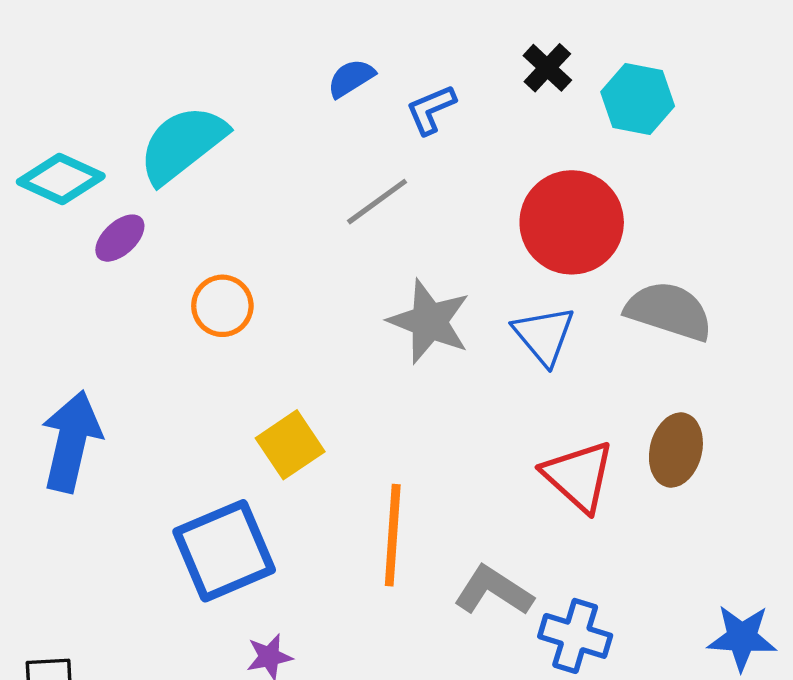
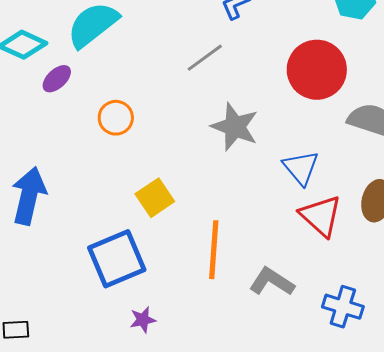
blue triangle: (544, 335) -> (301, 168), moved
blue cross: (575, 636) -> (343, 307), moved

